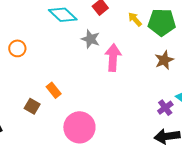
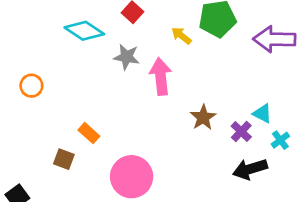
yellow arrow: (135, 19) -> (181, 36), moved
brown star: (164, 60) -> (203, 117), moved

